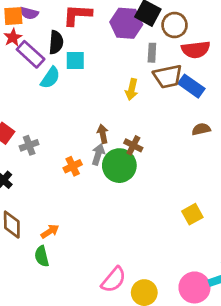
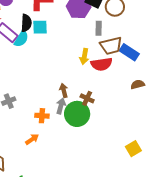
red semicircle: (196, 50) -> (102, 64), moved
cyan square: (75, 60) -> (40, 27), moved
cyan semicircle: (50, 78) -> (21, 39), moved
orange cross: (73, 166) -> (42, 116), turned 32
orange arrow: (50, 231) -> (32, 139), moved

